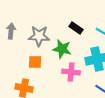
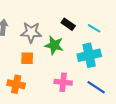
pink cross: (71, 72) -> (63, 82), moved

